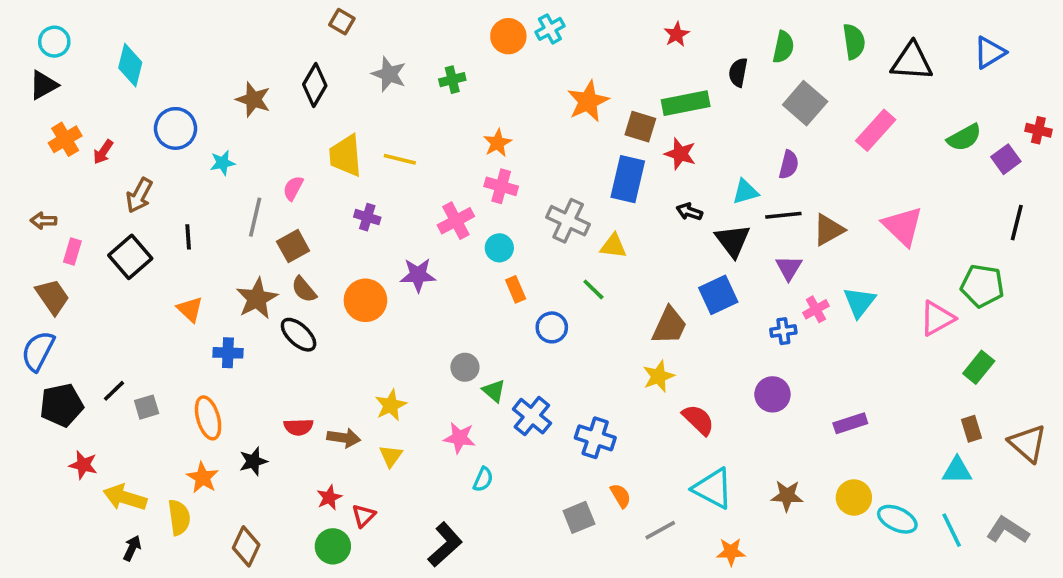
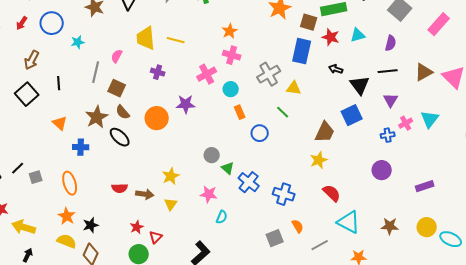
red arrow: (103, 152) -> (22, 23), moved
cyan triangle: (745, 192) -> (358, 35), moved
gray cross: (568, 221) -> (269, 74), turned 35
brown triangle: (829, 230) -> (424, 72), moved
brown square: (293, 246) -> (117, 88), turned -36
red semicircle: (698, 420) -> (332, 193), moved
black star: (253, 461) -> (91, 225), moved
yellow semicircle: (179, 517) -> (67, 241), moved, turned -60

